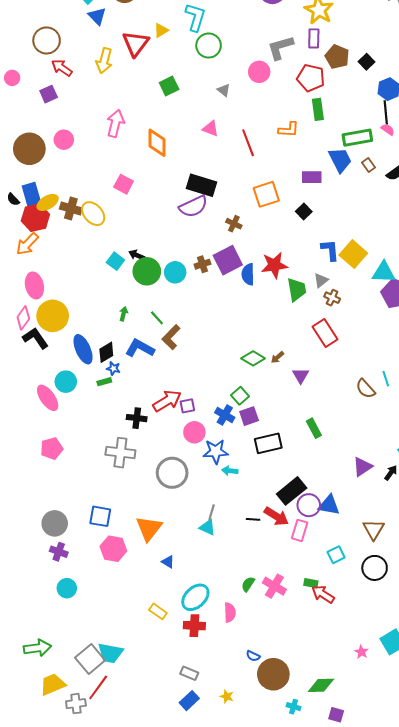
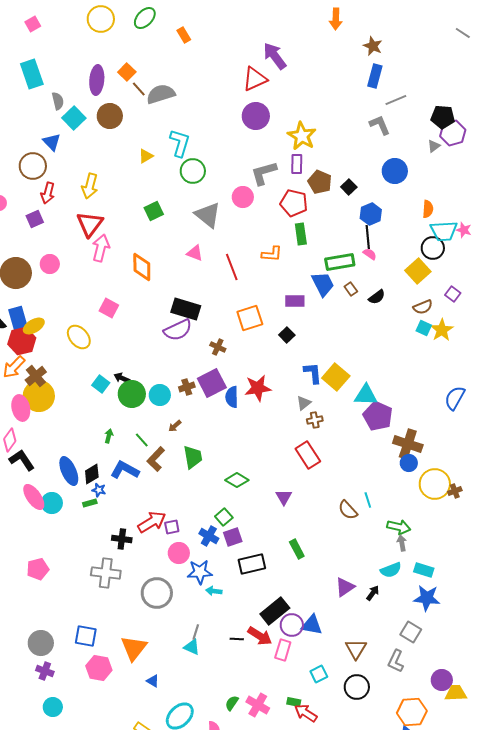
blue triangle: (97, 16) -> (52, 142), moved
red triangle: (136, 44) -> (90, 224), moved
red arrow: (62, 68) -> (48, 193), turned -110
gray triangle: (224, 90) -> (208, 215), size x2.0
brown cross: (71, 209) -> (36, 376), moved, turned 35
green trapezoid: (297, 290) -> (193, 457), moved
brown cross: (332, 298) -> (315, 420), turned -35
yellow circle: (53, 316) -> (39, 396), moved
brown arrow: (277, 357) -> (175, 426), moved
pink ellipse: (48, 398) -> (34, 497), moved

